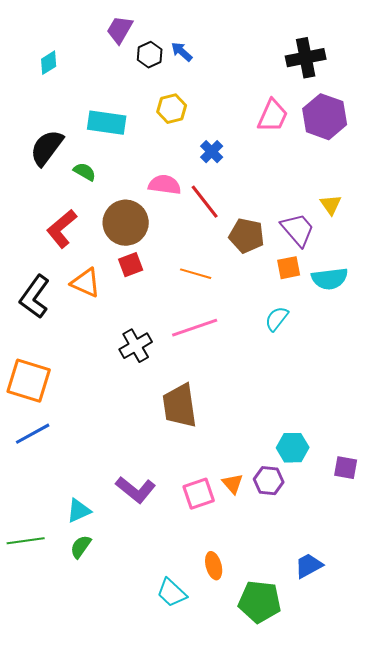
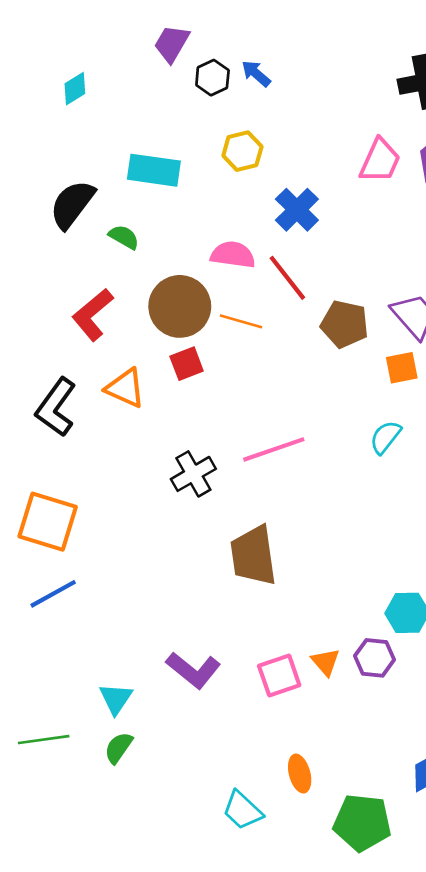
blue cross: (212, 152) -> (297, 210), size x1.4
orange line: (196, 274) -> (241, 321), moved
cyan triangle: (79, 511) -> (116, 699), turned -32

